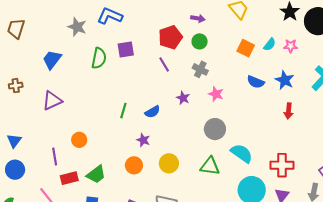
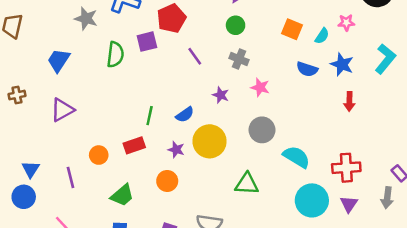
red pentagon: (170, 37) -> (171, 18), moved
cyan semicircle: (270, 44) -> (322, 36), moved
blue triangle: (14, 141) -> (31, 169), moved
yellow circle: (169, 163) -> (210, 141), moved, size x1.4
green triangle: (210, 166) -> (247, 184), moved
red rectangle: (69, 178) -> (134, 145), moved

